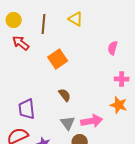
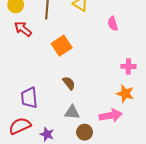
pink semicircle: (113, 48) -> (113, 24), moved, turned -32
pink arrow: (92, 121) -> (111, 115), moved
gray triangle: (68, 123) -> (72, 112), turned -49

